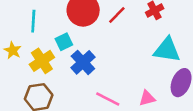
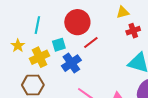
red line: (117, 15) -> (91, 43), moved

